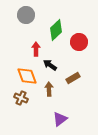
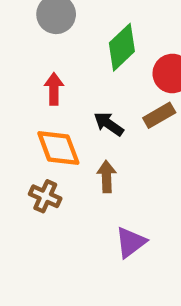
red arrow: (36, 49) -> (54, 89), moved
brown rectangle: (73, 78) -> (159, 115), moved

